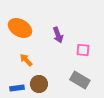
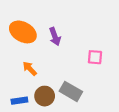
purple arrow: (58, 35) -> (55, 37), moved
gray rectangle: (80, 80) -> (71, 91), moved

